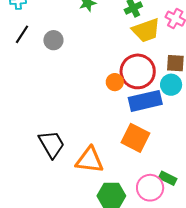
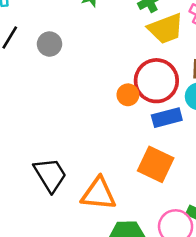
blue rectangle: (145, 101) -> (167, 118), size x0.7

